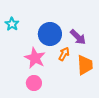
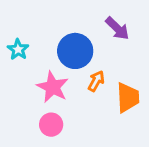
cyan star: (12, 24) -> (18, 49), moved
purple arrow: (78, 37) -> (117, 28), moved

